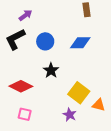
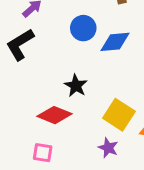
blue circle: (45, 41) -> (83, 28), moved
red diamond: (21, 86) -> (55, 115), moved

